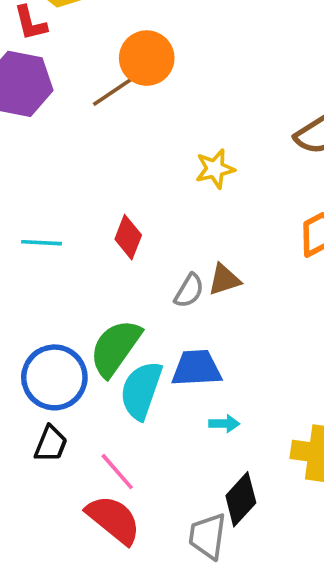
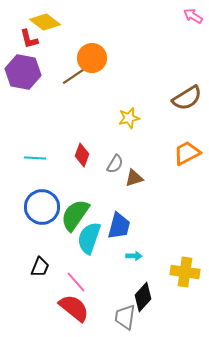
gray semicircle: (189, 291) -> (115, 164), moved
blue trapezoid: (197, 368) -> (119, 226), turned 108
blue circle: (54, 377) -> (42, 207), moved

